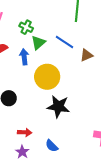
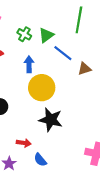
green triangle: (38, 43) -> (46, 35), moved
blue arrow: (24, 57) -> (29, 64), moved
red arrow: (25, 132) -> (24, 143), moved

